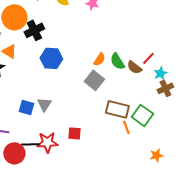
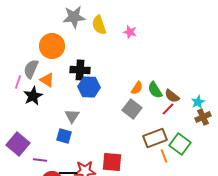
black cross: (34, 30) -> (80, 70), moved, turned 30
red line: (148, 58) -> (168, 109), moved
gray triangle: (44, 104) -> (72, 116), moved
brown rectangle: (117, 109) -> (155, 138), turned -35
red square: (74, 133) -> (112, 162), size x1.5

